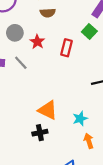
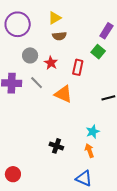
orange triangle: (48, 110) -> (63, 94), moved
black cross: (40, 133) -> (56, 146), turned 32
orange arrow: (89, 141) -> (89, 151), moved

